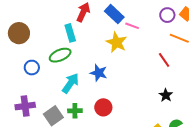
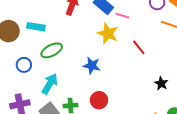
cyan rectangle: (70, 33) -> (36, 27), moved, turned -60
red line: (164, 60) -> (139, 47), moved
cyan arrow: (70, 83) -> (50, 84), moved

